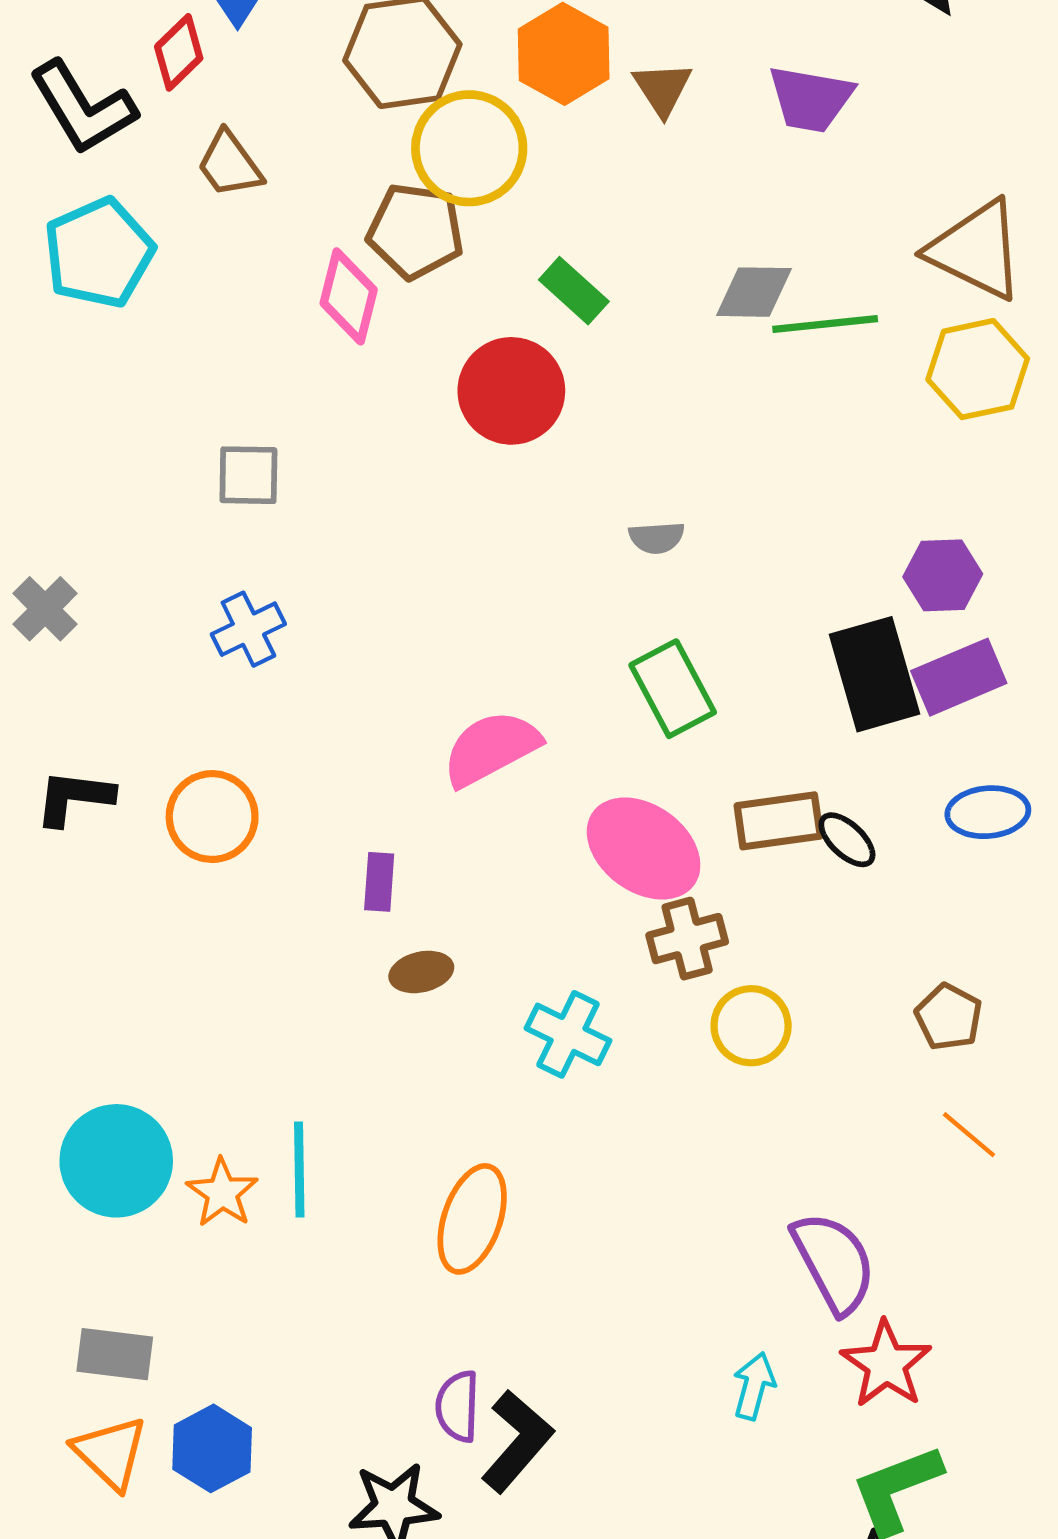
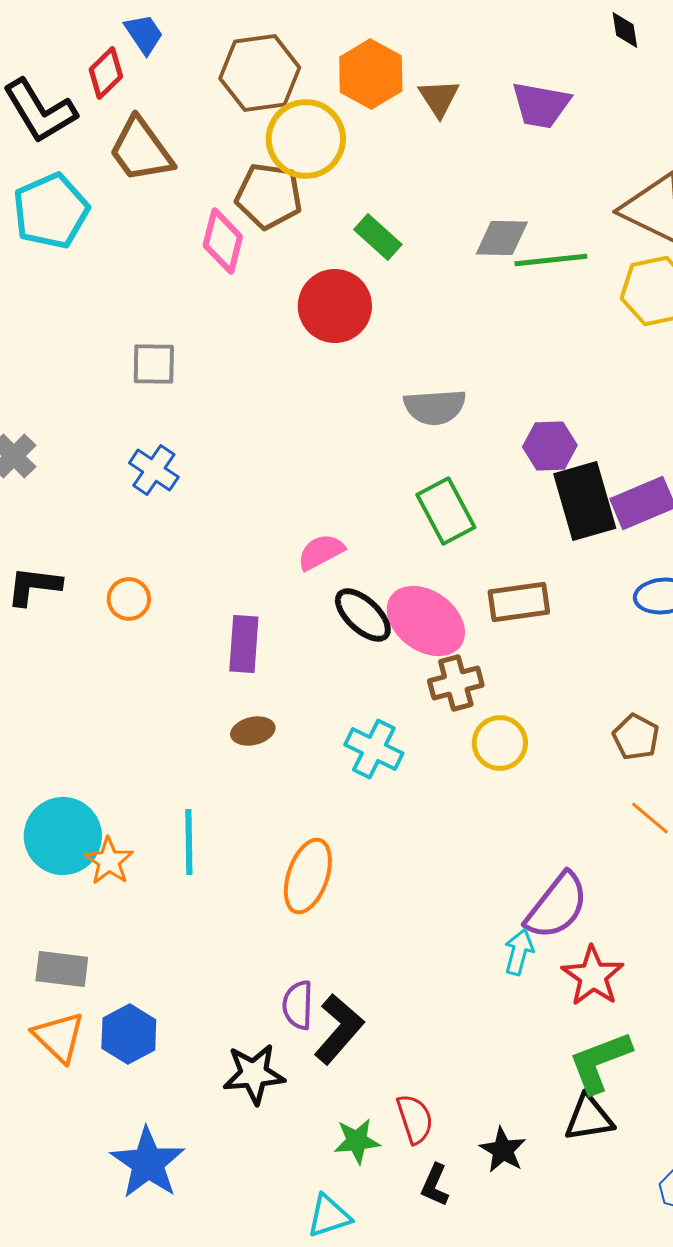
brown trapezoid: (230, 164) -> (141, 150), size x1.4
gray semicircle: (657, 538) -> (435, 407), size x1.6
purple hexagon: (943, 575) -> (550, 446), moved
blue cross: (248, 629) -> (154, 470), turned -30
pink semicircle: (491, 748) -> (321, 552), size x0.7
orange circle: (212, 817) -> (129, 599), size x0.7
black ellipse: (847, 840) -> (363, 615), moved, size x1.4
purple rectangle: (379, 882) -> (244, 644), size x1.4
brown ellipse: (421, 972) -> (253, 731), moved
orange star: (222, 1193) -> (109, 861), moved
purple semicircle: (834, 1263) -> (557, 906), turned 66
cyan arrow: (754, 1386) -> (519, 952), moved

